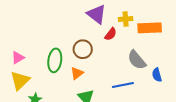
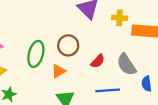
red semicircle: (111, 34) -> (98, 61), moved

